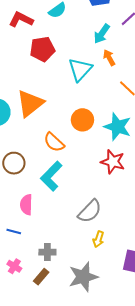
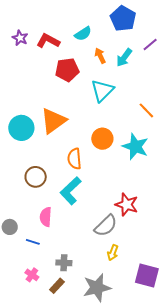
orange arrow: (109, 58) -> (100, 56), moved
orange semicircle: (54, 142) -> (74, 159), turned 40
red star: (113, 162) -> (127, 205), moved

